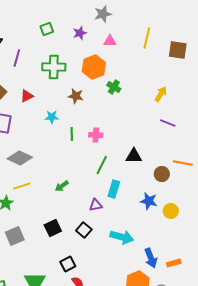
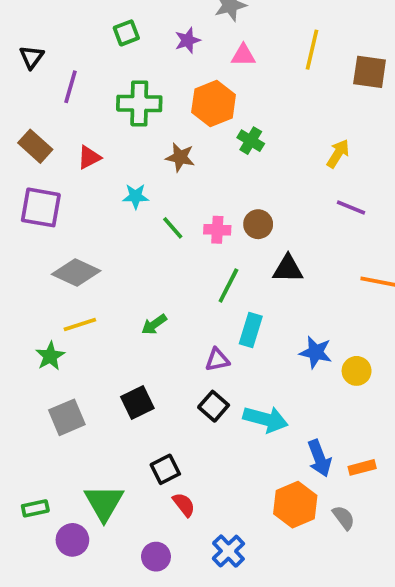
green line: (72, 134) -> (173, 228), turned -40
brown circle: (162, 174) -> (258, 224), moved
black square: (84, 230) -> (214, 406), moved

